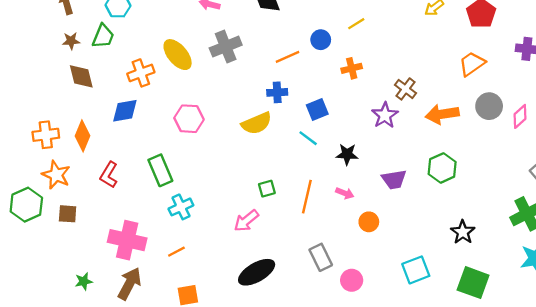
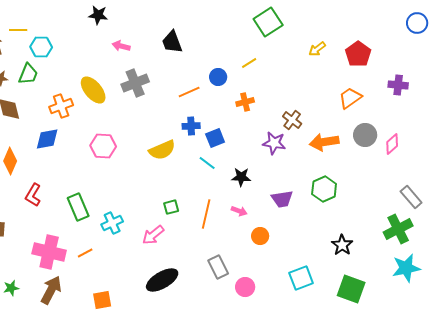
blue cross: (277, 92) -> (191, 126), moved
purple star: (385, 115) -> (274, 143), turned -30
green rectangle: (160, 170) -> (78, 207), moved
cyan cross: (181, 207) -> (112, 223), moved
orange line: (176, 252) -> (85, 253), moved

